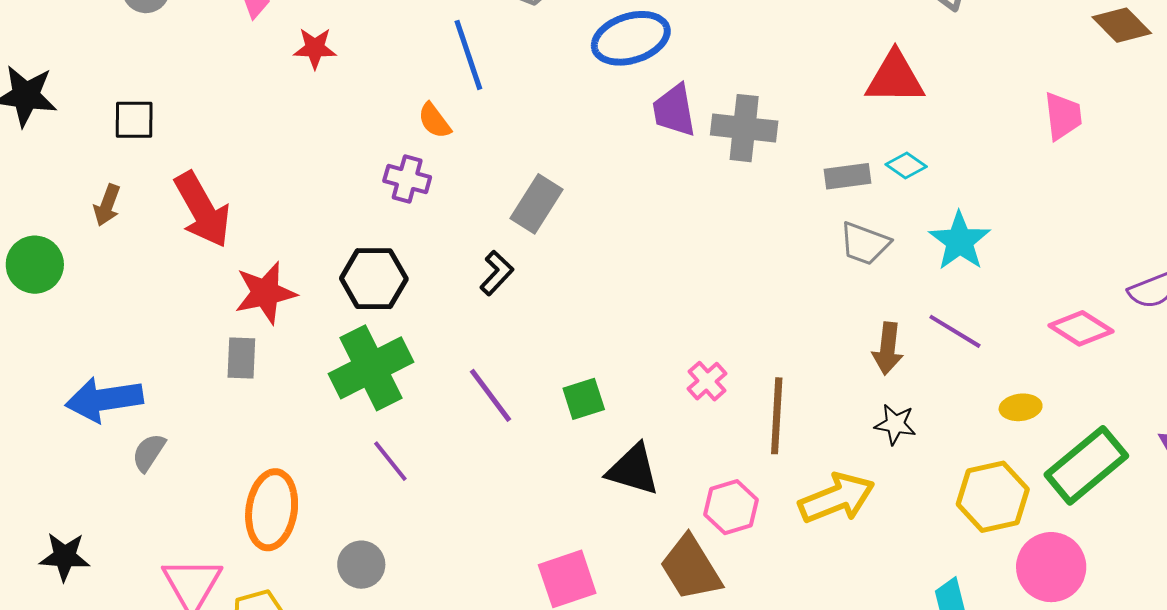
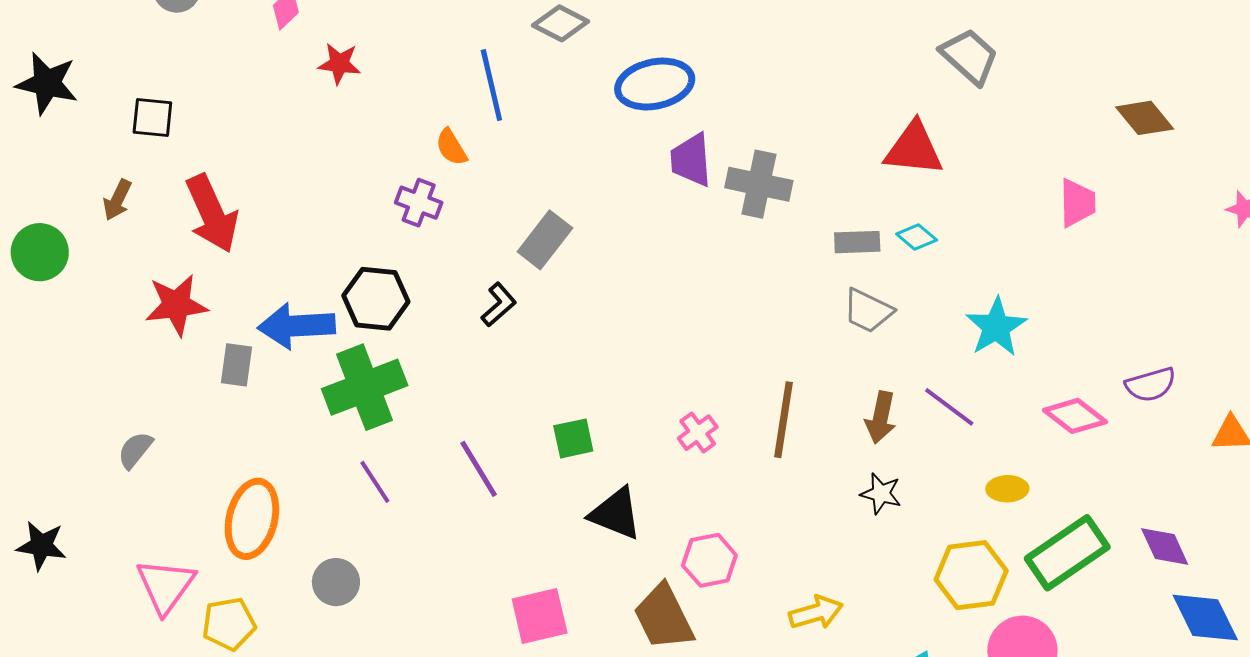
cyan star: (960, 241) -> (996, 327), moved
red star: (265, 293) -> (176, 305), moved
purple line: (490, 395) -> (479, 469), moved
blue arrow: (104, 399) -> (296, 326), moved
brown line: (777, 416) -> (783, 420), moved
yellow arrow: (837, 498) -> (816, 613), moved, size x0.7

